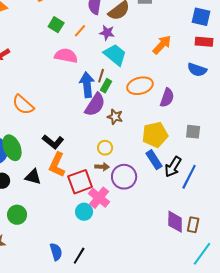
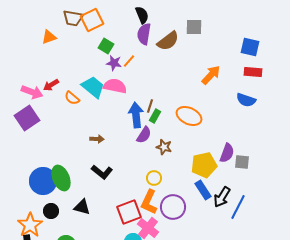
green square: (56, 25) -> (106, 46), moved
purple star: (107, 33) -> (114, 63), moved
cyan trapezoid: (115, 55) -> (93, 87), moved
orange ellipse: (140, 86) -> (189, 116), turned 40
purple semicircle: (167, 98) -> (227, 153), moved
orange semicircle: (23, 105) -> (72, 98), moved, size x0.7
purple semicircle: (95, 105) -> (144, 135), size x0.7
orange L-shape: (57, 165) -> (149, 202), moved
brown arrow: (102, 167) -> (97, 139), moved

